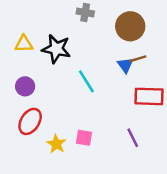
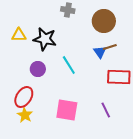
purple circle: (25, 86) -> (38, 69), moved
pink square: (84, 138) -> (67, 110), size x1.6
yellow star: (56, 144) -> (25, 115), moved

